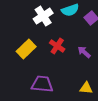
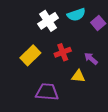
red cross: (57, 46) -> (63, 52), turned 35
yellow triangle: (86, 88) -> (78, 76), moved

